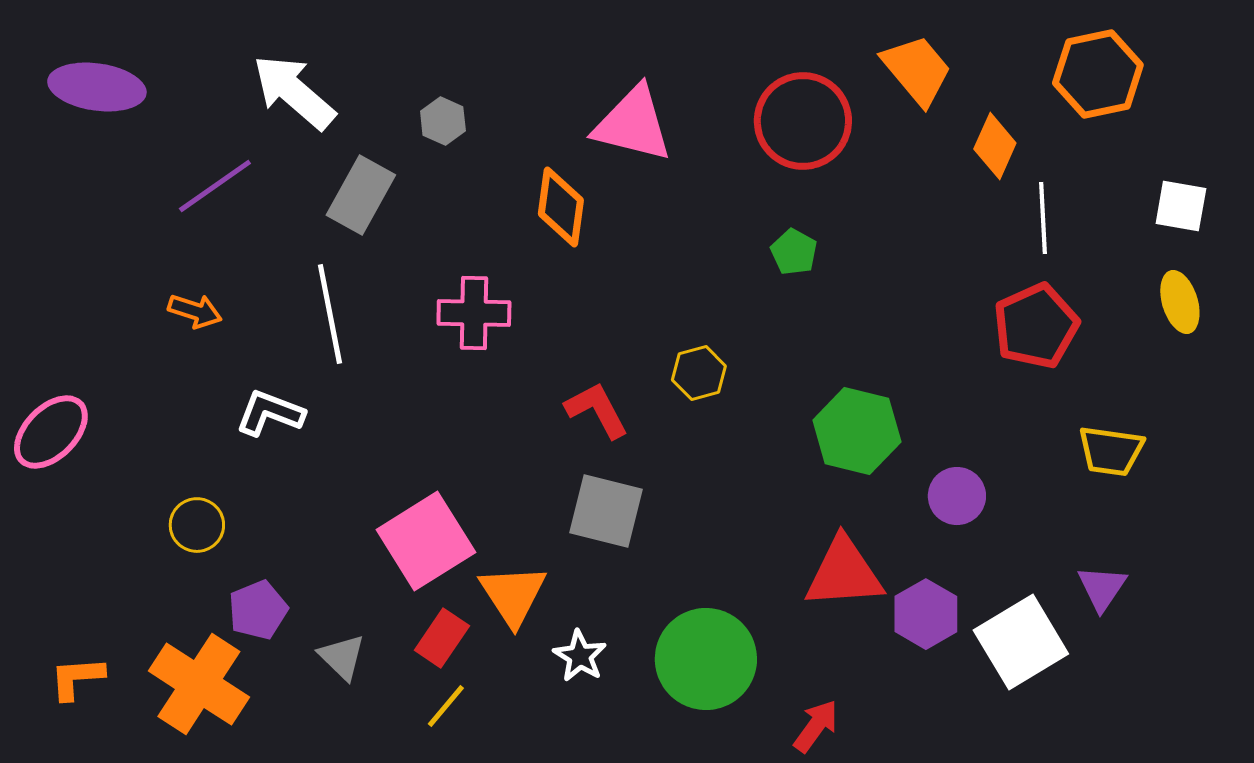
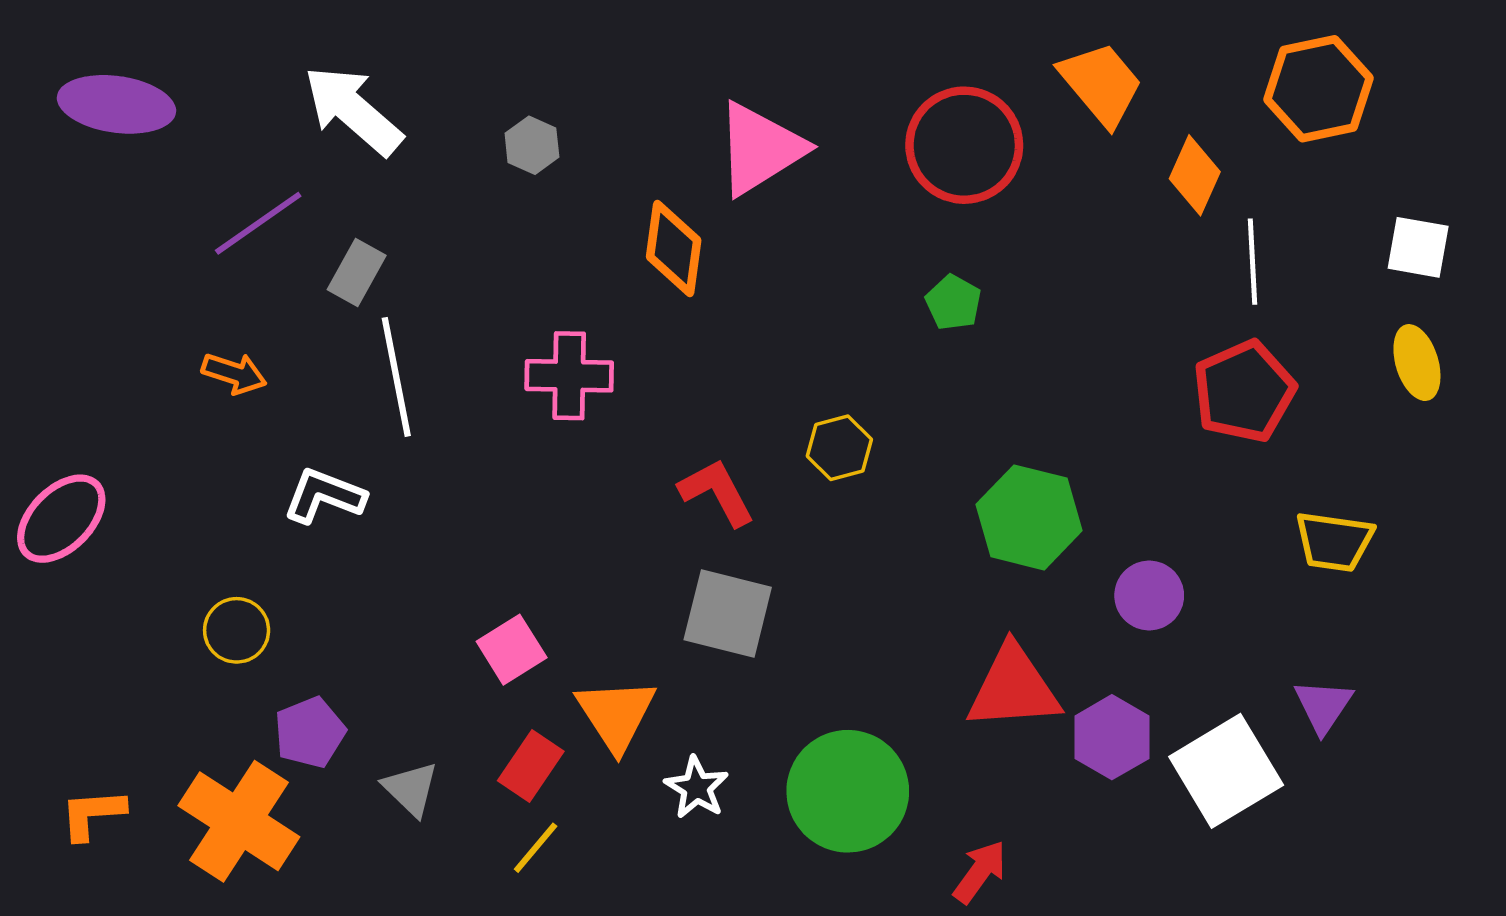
pink triangle: (633, 124) -> (760, 149), turned -46
gray rectangle: (361, 195) -> (357, 272), moved, size x0.7
pink square: (426, 541) -> (512, 650), size x0.6

